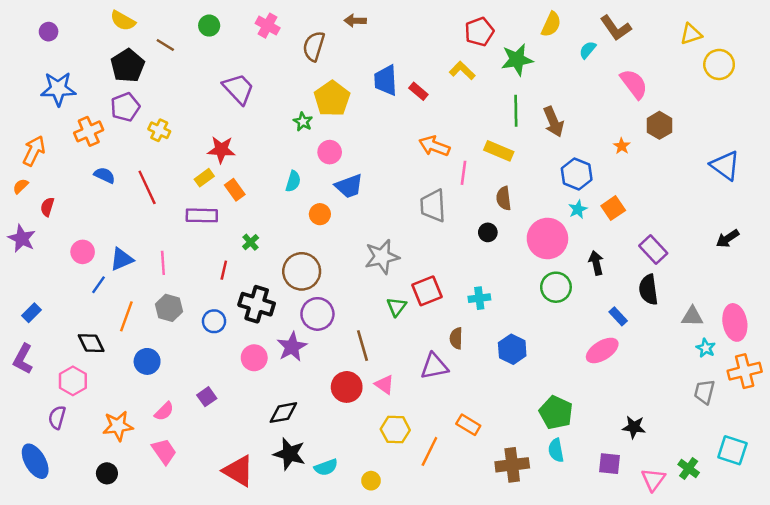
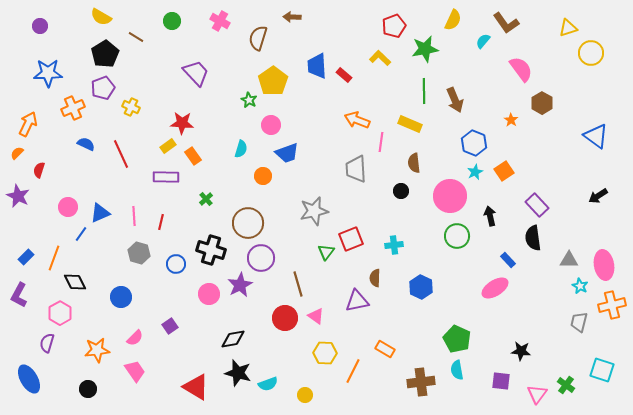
red line: (224, 270) -> (161, 222), moved
orange line: (126, 316) -> (54, 258), moved

